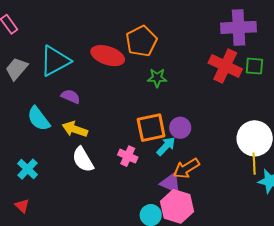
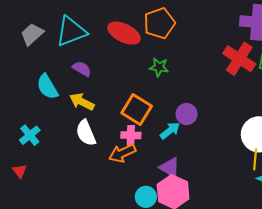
green star: (157, 78) -> (159, 67), moved
orange square: (151, 128) -> (137, 109), moved, turned 36
pink cross: (128, 156) -> (131, 135), turned -30
orange arrow: (186, 168) -> (122, 153), moved

